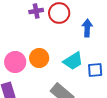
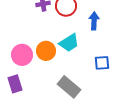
cyan trapezoid: (73, 61) -> (69, 43), moved

